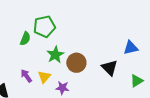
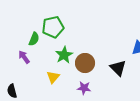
purple arrow: (26, 76) -> (24, 57), moved
purple star: (62, 88) -> (84, 88), moved

